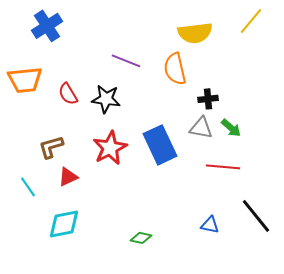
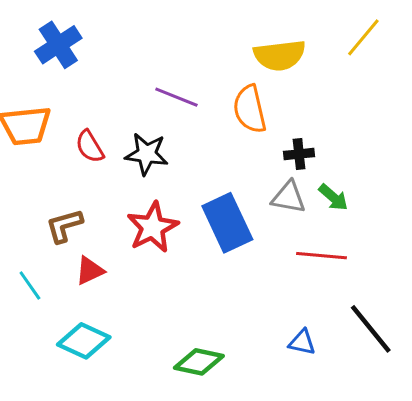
cyan diamond: (64, 224) -> (84, 341), turned 36
green diamond: (141, 238) -> (199, 362), size x1.5

